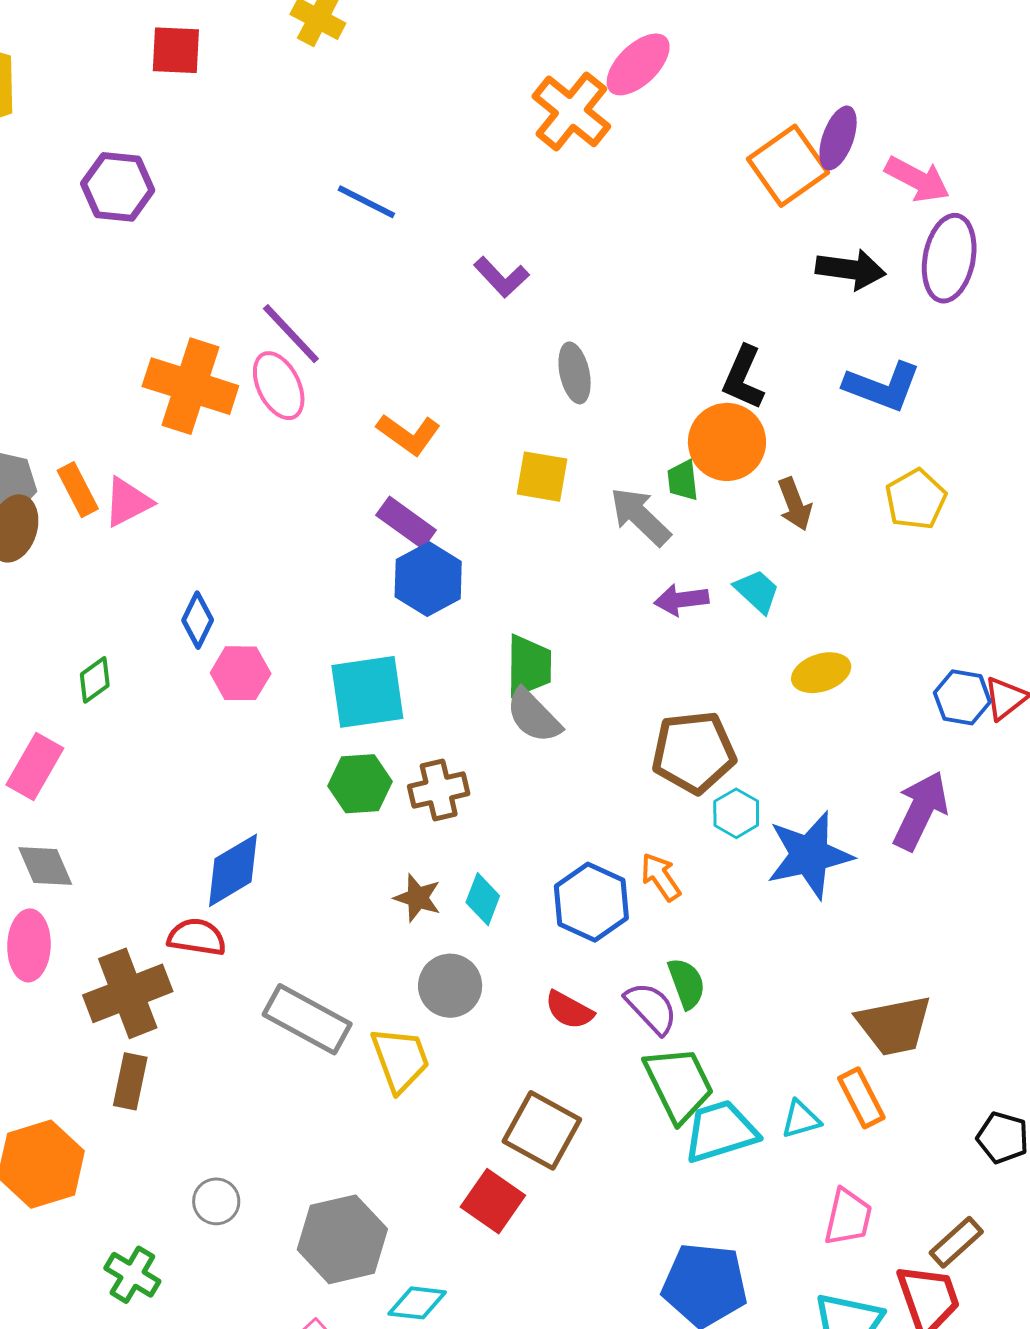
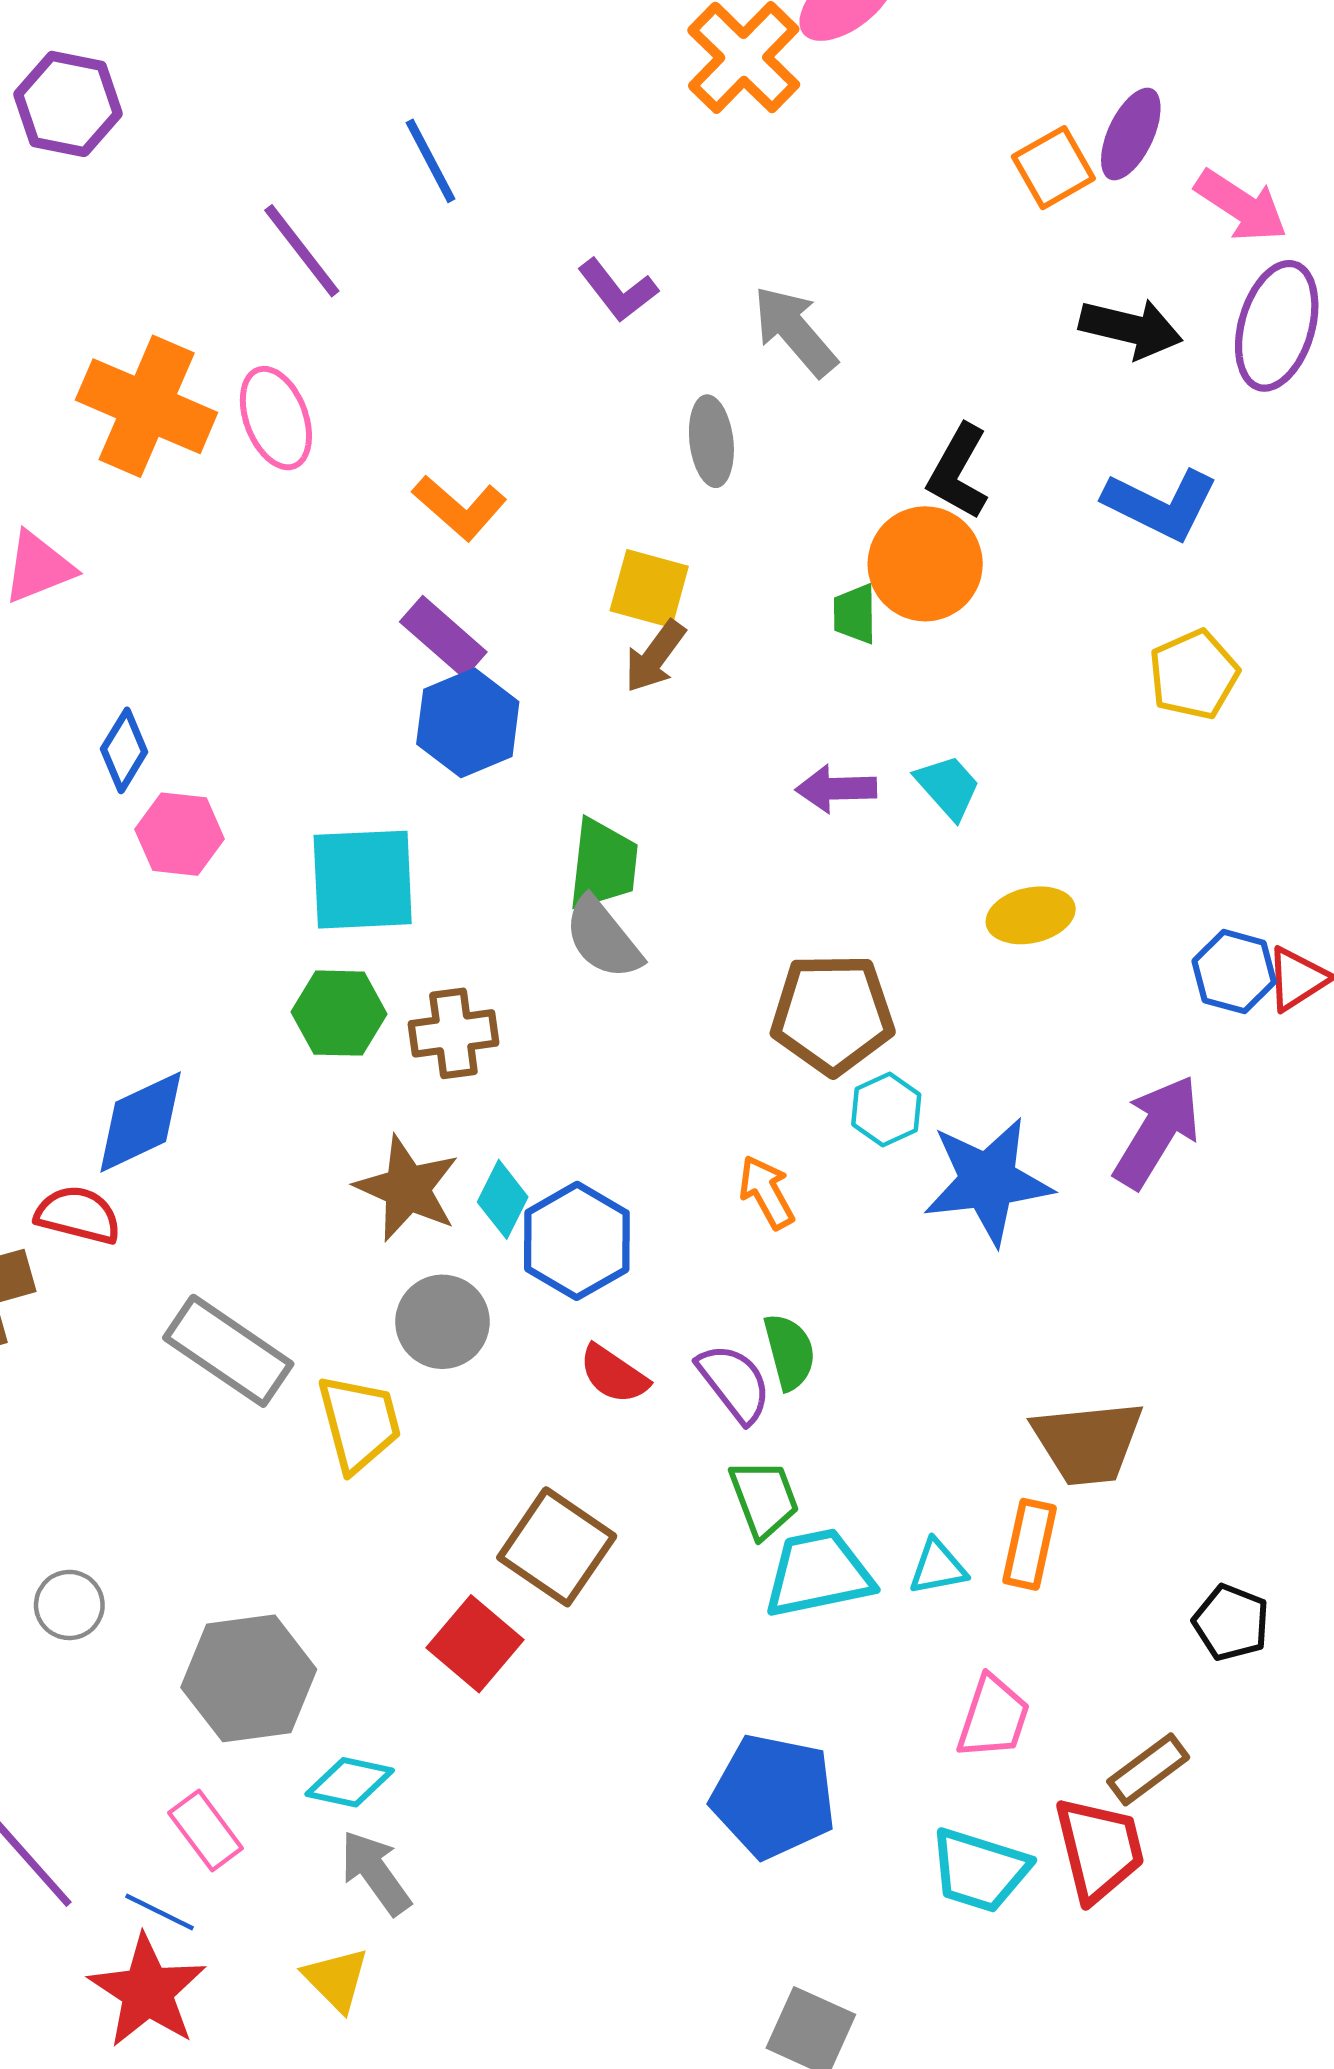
orange square: (788, 166) -> (1053, 168), size x0.7
blue line: (366, 202) -> (431, 161), turned 30
purple line: (291, 334) -> (302, 251), moved
brown arrow: (795, 504) -> (655, 656), moved, turned 52
gray arrow: (640, 517) -> (795, 331), moved
brown star: (418, 898) -> (407, 1188), size x1.5
blue hexagon: (591, 902) -> (577, 1241), moved
green trapezoid: (679, 1084) -> (764, 1498), size x0.7
orange rectangle: (861, 1098) -> (1030, 1544), turned 34

